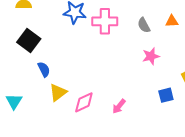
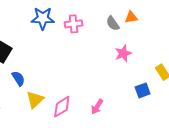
pink cross: (105, 21) -> (74, 24), size x0.7
orange triangle: (172, 21) -> (131, 17), moved

